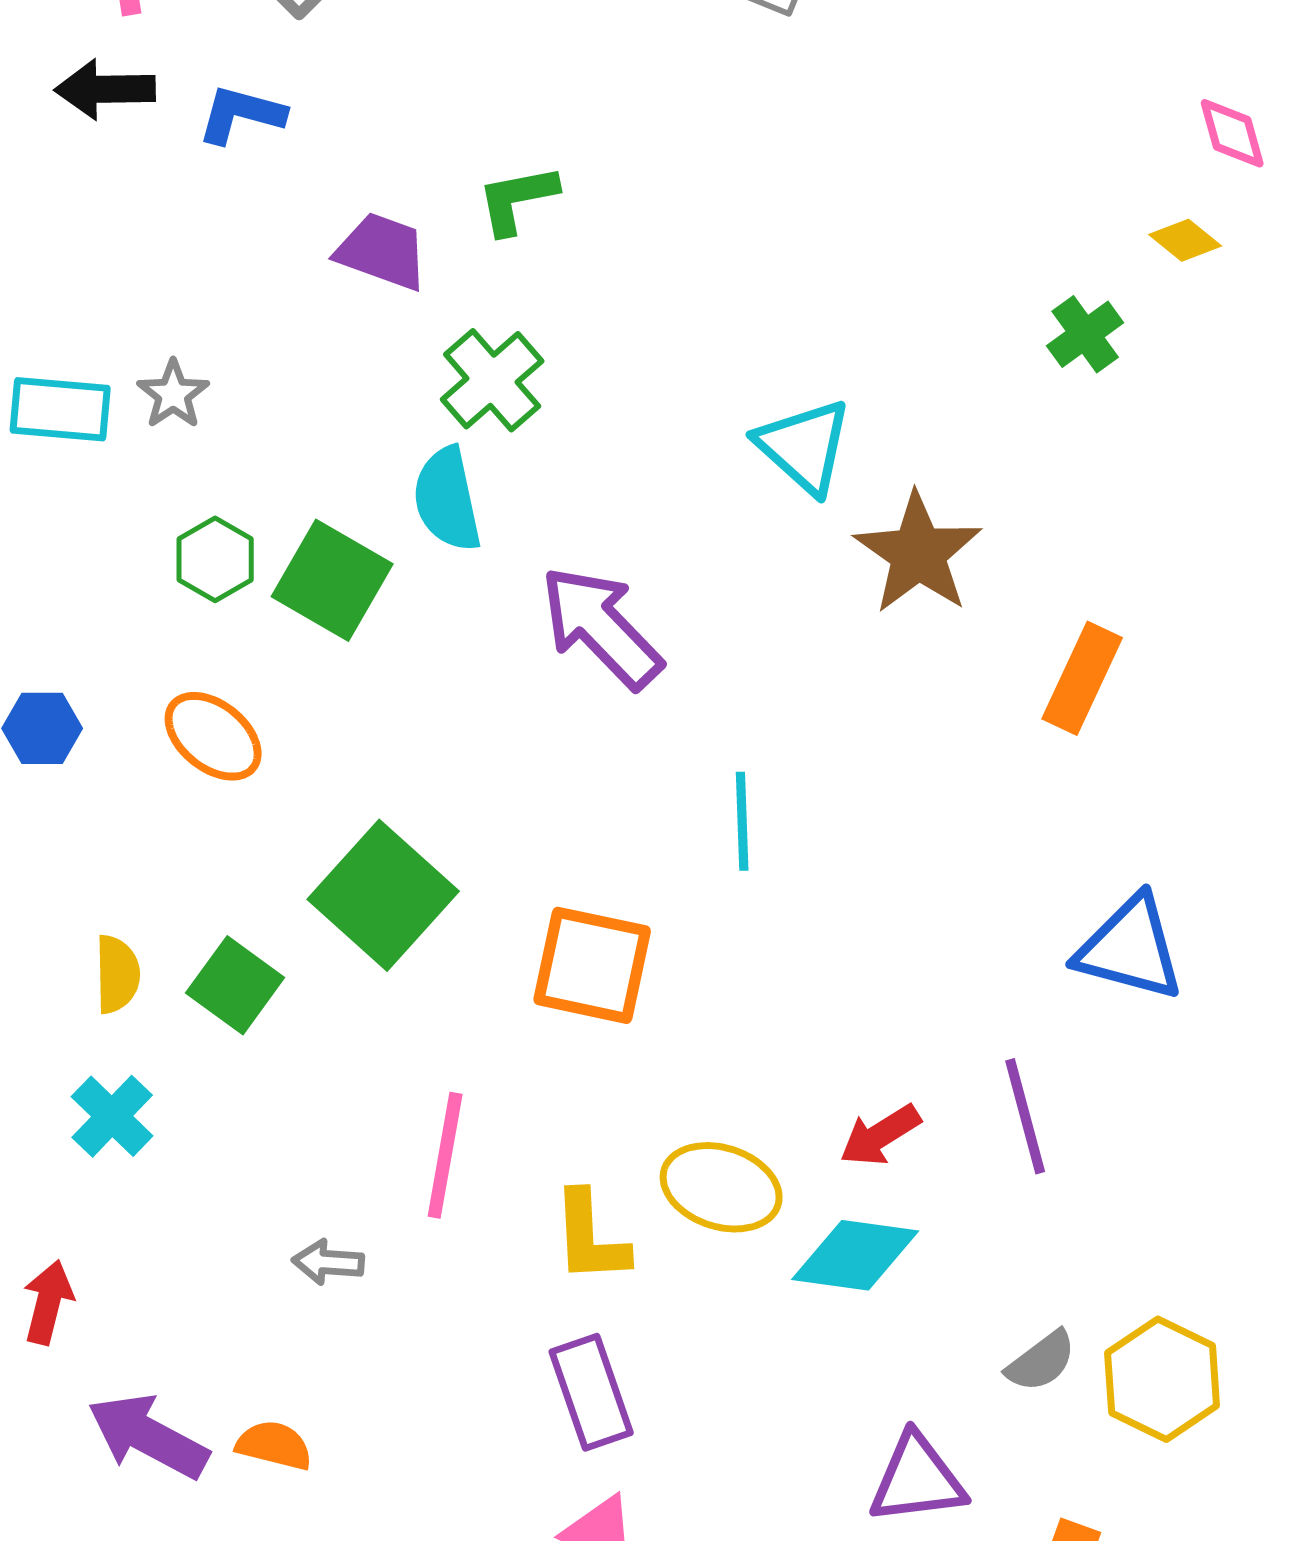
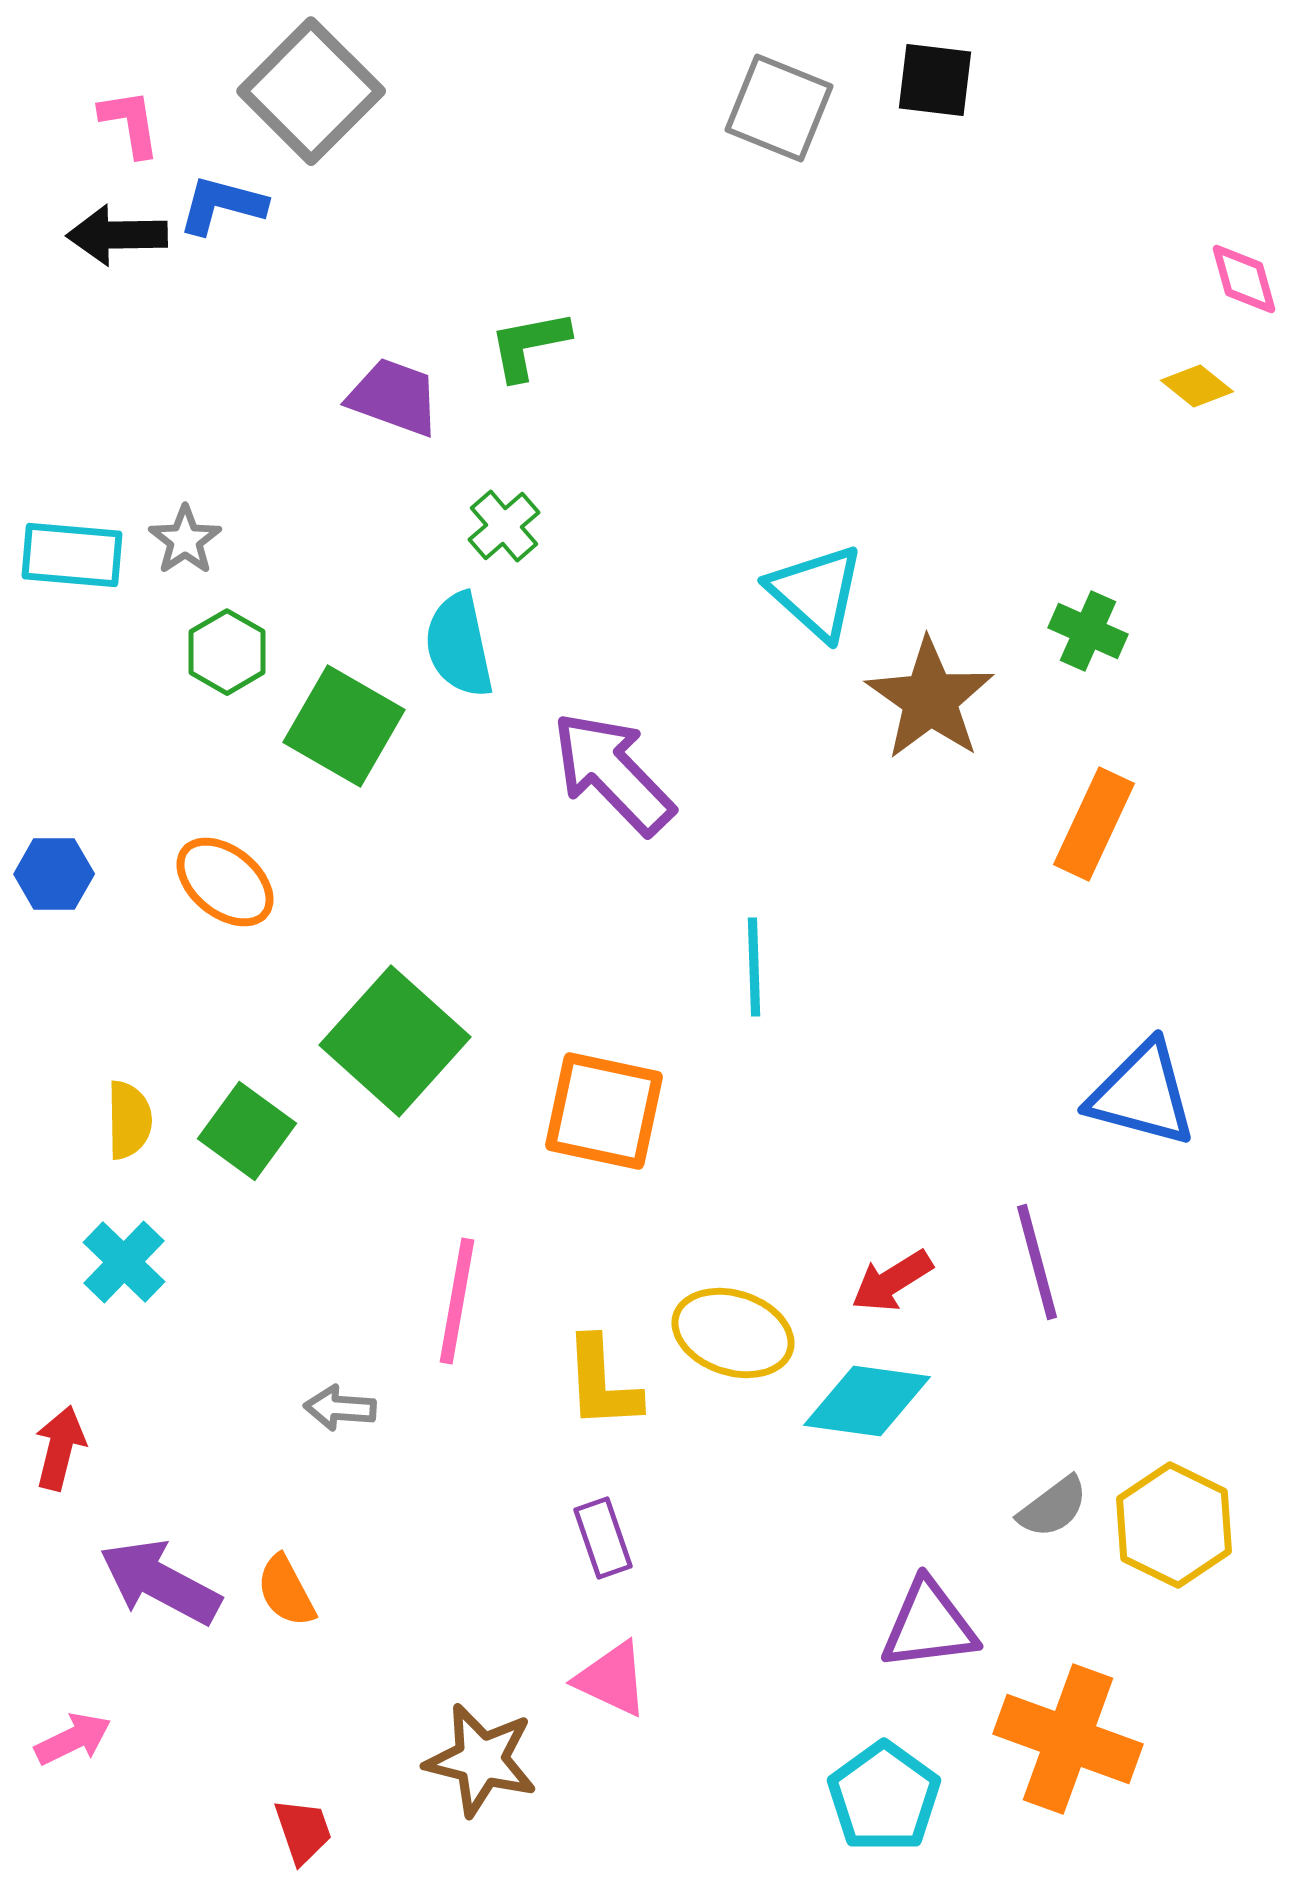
blue L-shape: (241, 114) -> (222, 205), moved
green cross: (1085, 334) -> (1088, 631), moved, turned -30
green cross: (492, 380) -> (504, 526), size x0.7
green hexagon: (215, 559) -> (227, 652), moved
purple rectangle: (591, 1392) -> (603, 1538), size x0.7
orange semicircle: (274, 1445) -> (286, 1591), turned -132

